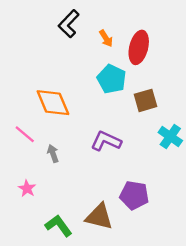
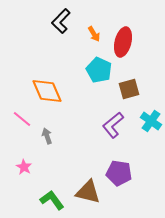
purple L-shape: (106, 141) -> (113, 125), moved, turned -64

